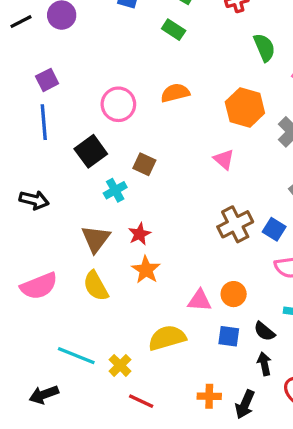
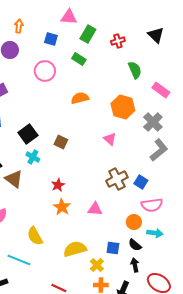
pink circle: (118, 104) -> (45, 71), moved
cyan cross: (115, 190) -> (33, 157), moved, turned -32
brown triangle: (96, 239) -> (14, 179), moved, turned -30
yellow semicircle: (96, 286) -> (35, 236), moved
orange circle: (234, 294) -> (134, 222), moved
pink triangle: (200, 301) -> (95, 209), moved
yellow cross: (120, 365) -> (97, 265), moved

